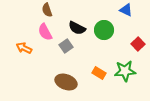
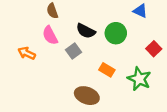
green star: (125, 71) -> (139, 79), turned 30
orange rectangle: (99, 73) -> (107, 70), moved
brown ellipse: (66, 82) -> (87, 96), moved

